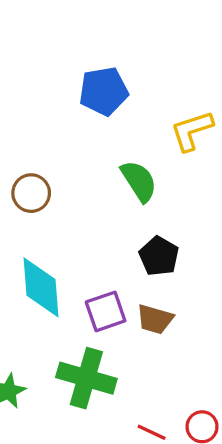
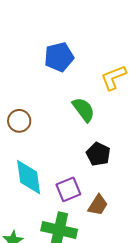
brown trapezoid: (155, 319) -> (98, 205), moved, turned -70

